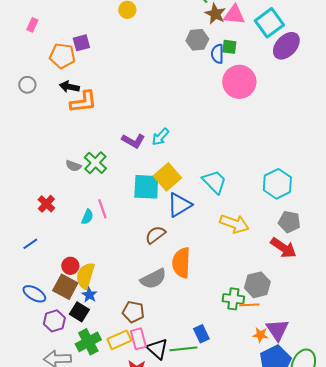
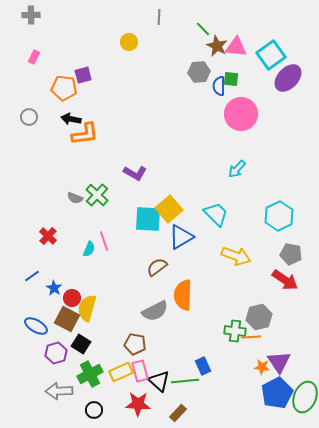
cyan arrow: (160, 137) -> (237, 169), moved
blue star: (89, 295) -> (54, 288), moved

